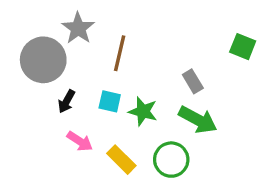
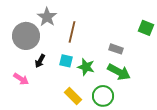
gray rectangle: (193, 81) -> (116, 49), turned -40
pink arrow: (80, 141) -> (21, 79), moved

